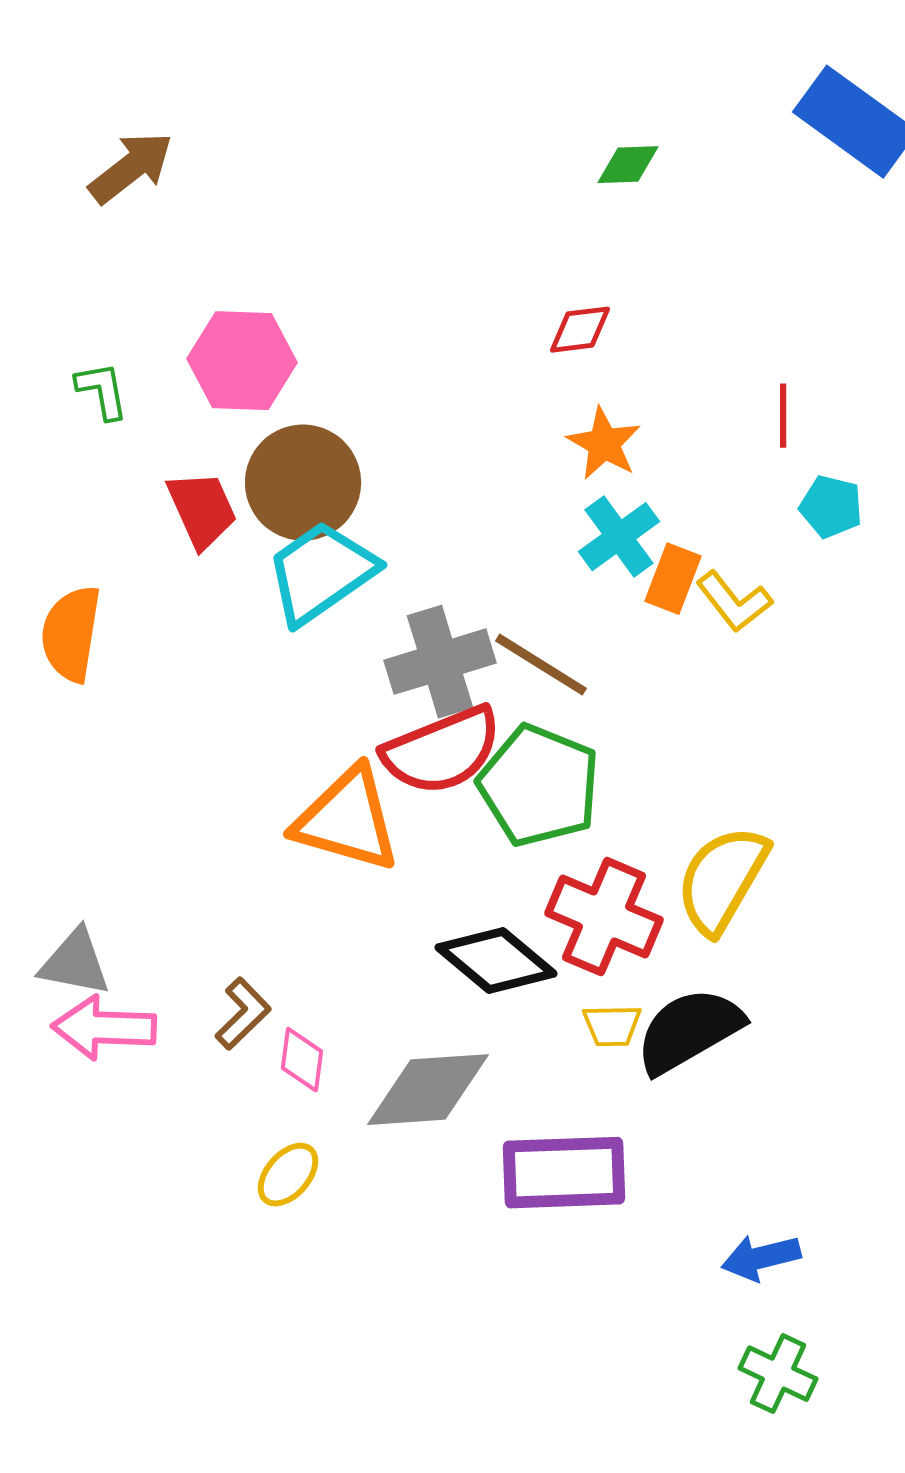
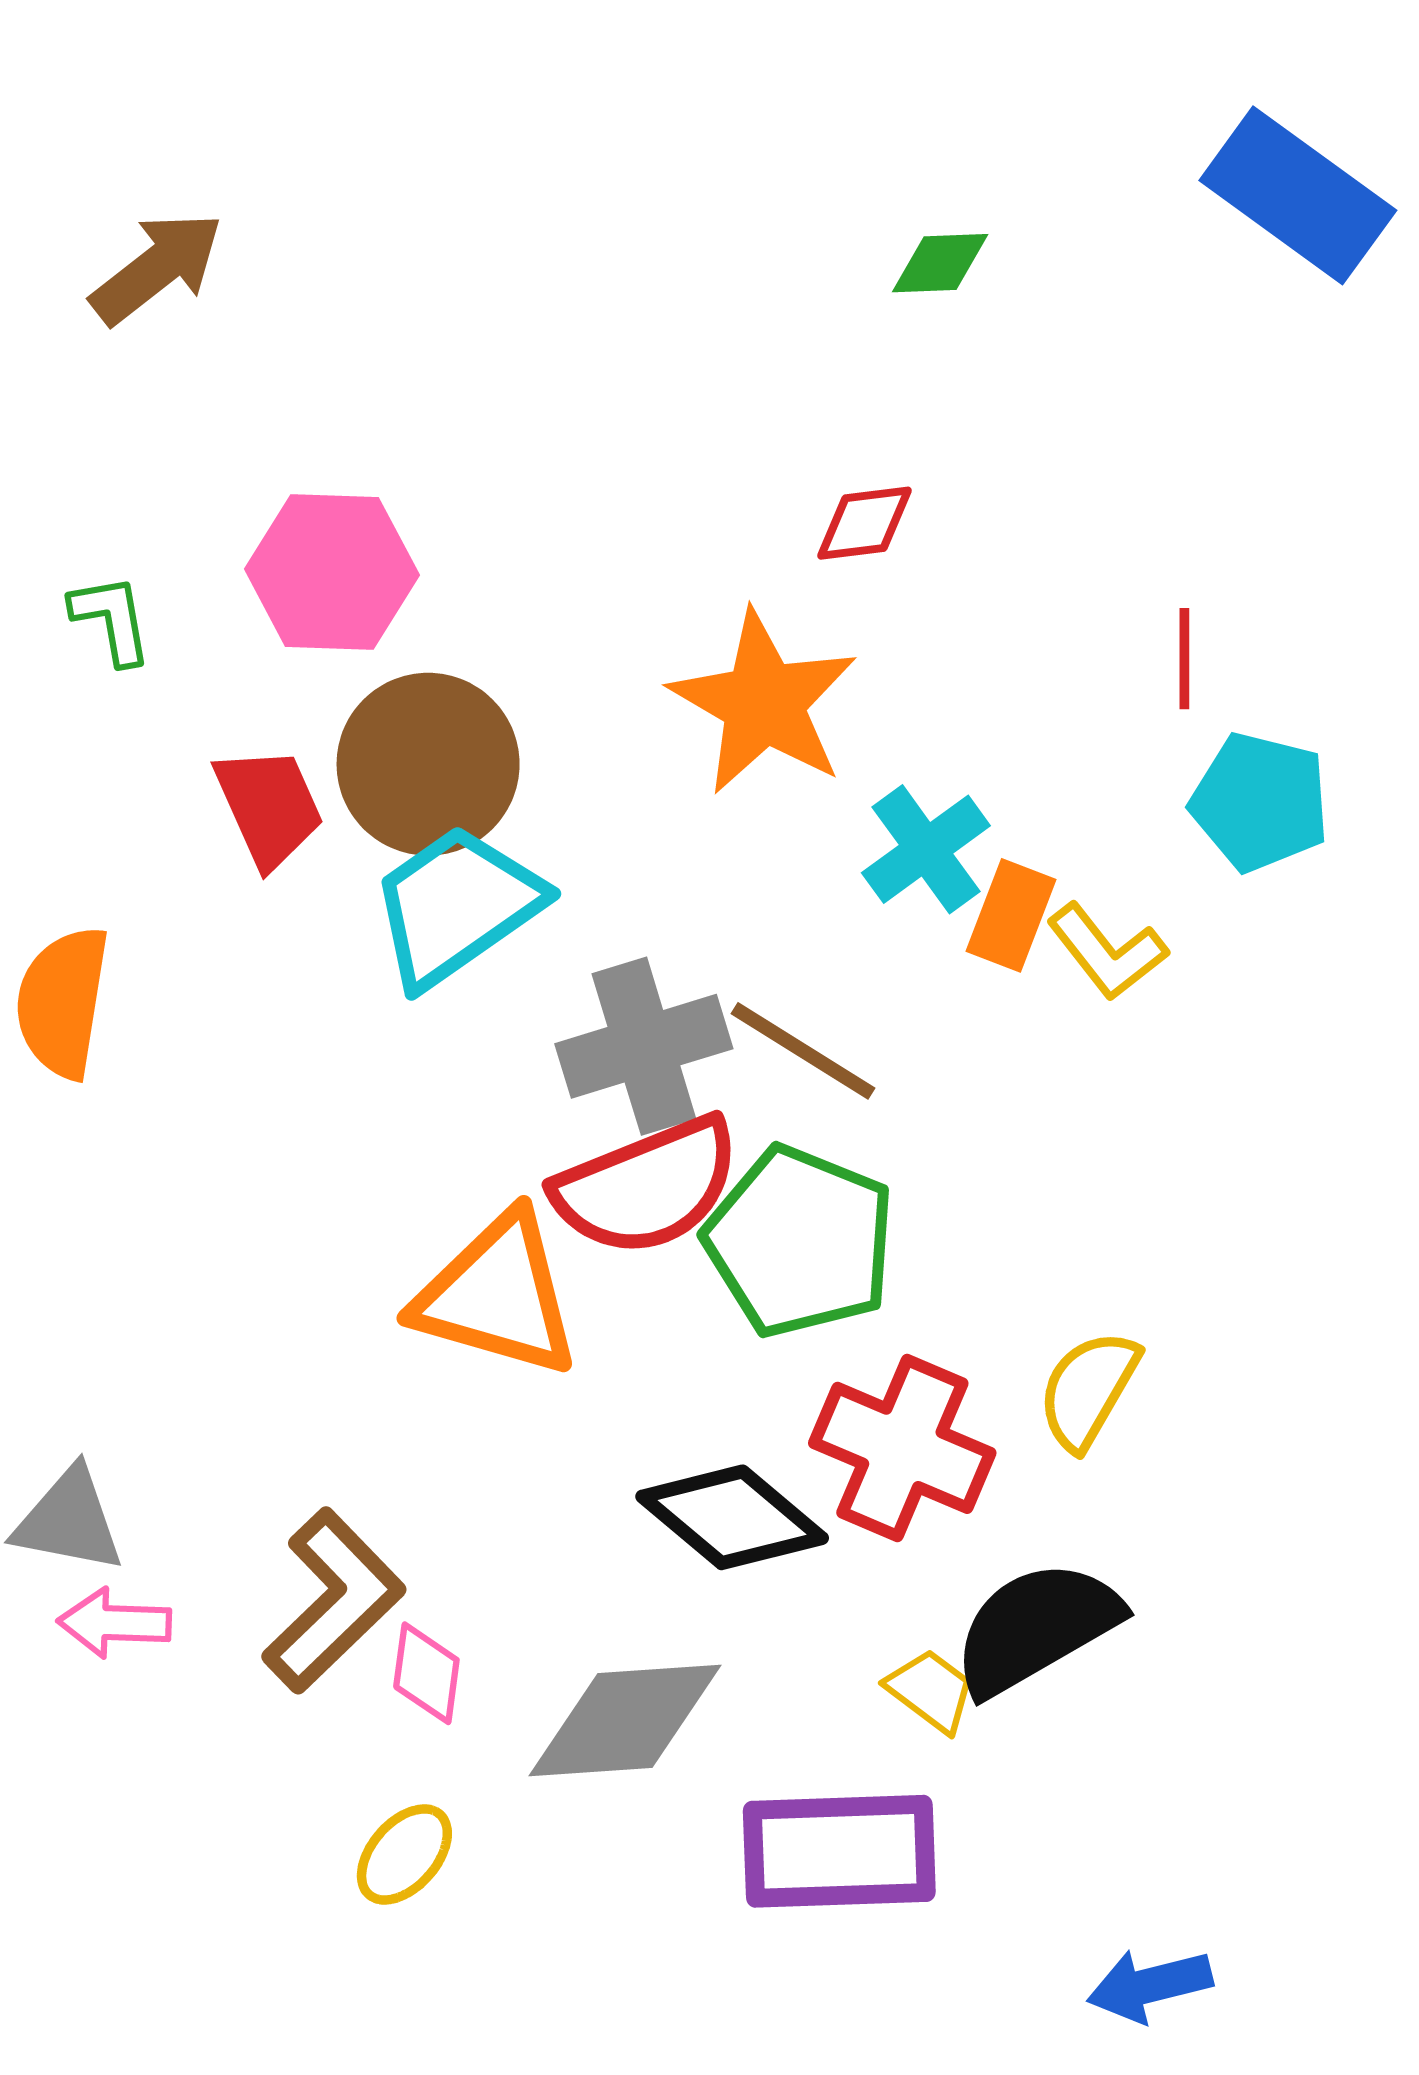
orange star: (604, 444) -> (764, 703), moved, size x1.6
cyan pentagon: (831, 507) -> (1260, 802), size x1.4
yellow semicircle: (722, 880) -> (1088, 1390), size x0.7
brown L-shape: (243, 1014) -> (334, 1601), size x1.6
yellow trapezoid: (612, 1026) -> (931, 1691), moved, turned -142
pink arrow: (104, 1028) -> (115, 1623), size x0.7

